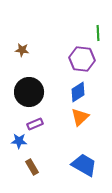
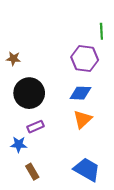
brown star: (22, 50) -> (13, 59), moved
blue diamond: (78, 92) -> (80, 93), turned 35

